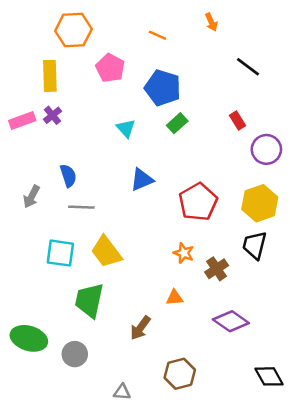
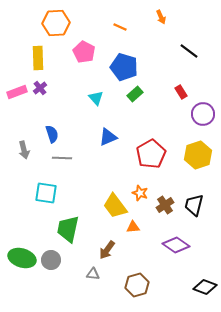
gray arrow: (31, 197) -> (24, 150), turned -42
black trapezoid: (255, 245) -> (194, 205), moved
yellow trapezoid: (106, 252) -> (115, 206), moved
gray circle: (75, 354) -> (51, 260), moved
black diamond: (269, 376) -> (205, 287), turned -40
gray triangle: (122, 392) -> (93, 274), moved

